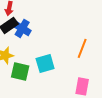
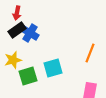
green square: (20, 71) -> (28, 76), turned -30

